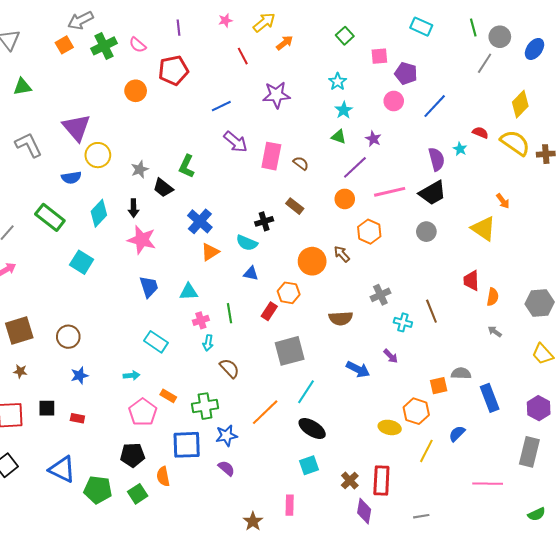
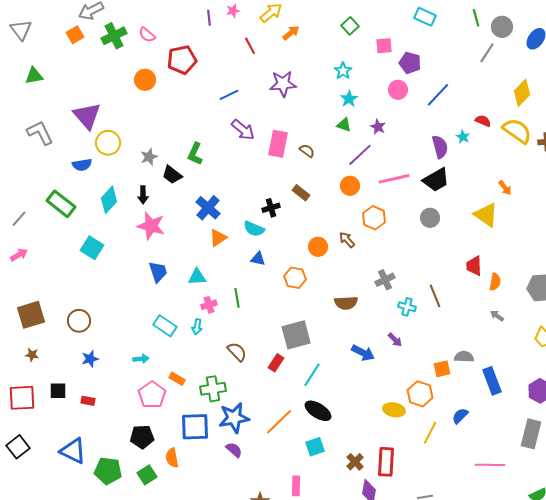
purple line: (178, 28) -> (209, 18), moved
orange circle: (312, 261) -> (318, 247), size x0.7
red rectangle: (269, 311) -> (276, 363), moved
cyan arrow: (208, 343) -> (197, 327), moved
orange line: (265, 412) -> (279, 422), moved
blue star: (226, 436) -> (234, 418), size x1.4

